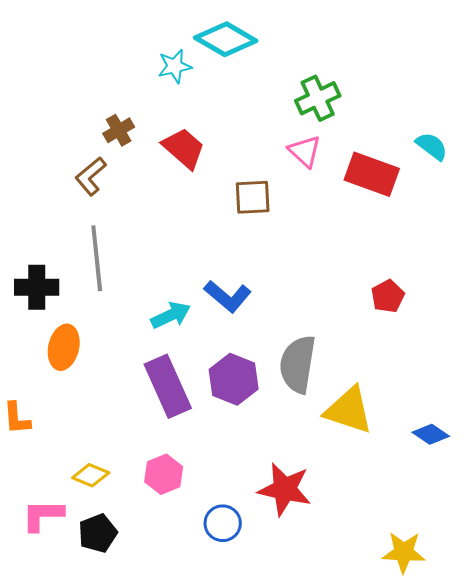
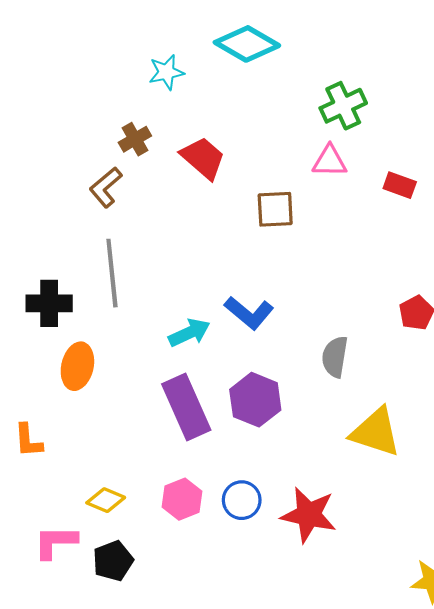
cyan star: (175, 66) -> (166, 72), moved
pink triangle: (305, 151) -> (330, 161), turned -42
red rectangle: (372, 174) -> (400, 185), size x0.6
gray semicircle: (298, 364) -> (335, 357), moved, size x0.7
blue circle: (223, 523) -> (242, 500), moved

